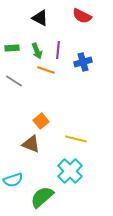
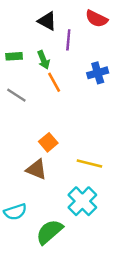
purple line: (58, 50) -> (68, 40), moved
orange line: (46, 70) -> (54, 82), turned 42

